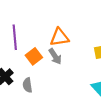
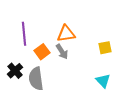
gray semicircle: (27, 85) -> (36, 79), size x1.6

